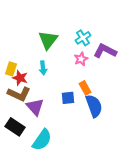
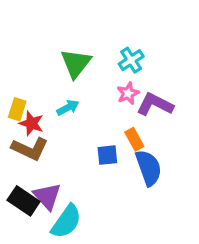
purple L-shape: (105, 51) -> (155, 104), moved
cyan arrow: (43, 68) -> (68, 108), turned -112
purple triangle: (35, 107) -> (47, 196), moved

